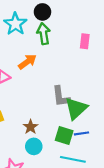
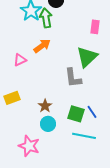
green arrow: (44, 34) -> (46, 18), moved
green triangle: (76, 108) -> (87, 57), moved
blue line: (82, 133) -> (92, 112), turned 64

